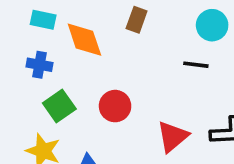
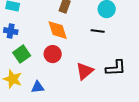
orange diamond: (84, 40) -> (58, 30), moved

